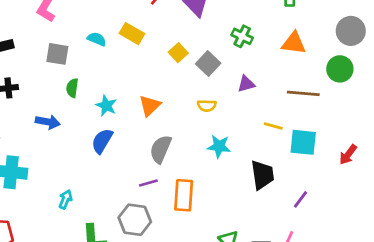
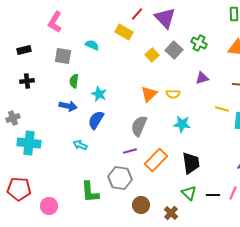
yellow rectangle: (132, 34) -> (124, 32), moved
gray square: (208, 63) -> (174, 50), moved
orange triangle: (150, 106) -> (149, 94), moved
blue arrow: (48, 122) -> (68, 106), moved
black trapezoid: (262, 175) -> (191, 163), moved
orange rectangle: (184, 195) -> (156, 160), turned 40
cyan arrow: (65, 199) -> (80, 145), moved, turned -88

